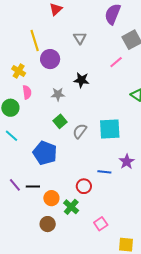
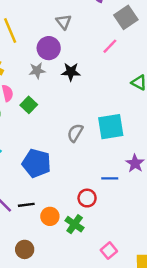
purple circle: (50, 59) -> (49, 48), moved
gray star: (58, 94) -> (37, 71), moved
green square: (60, 121) -> (29, 105), moved
brown circle: (48, 224) -> (25, 249), moved
pink square: (101, 224) -> (109, 251), moved

